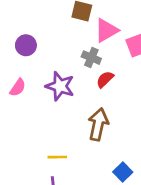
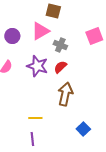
pink triangle: (106, 30) -> (40, 31), moved
red semicircle: (105, 79) -> (60, 67), moved

